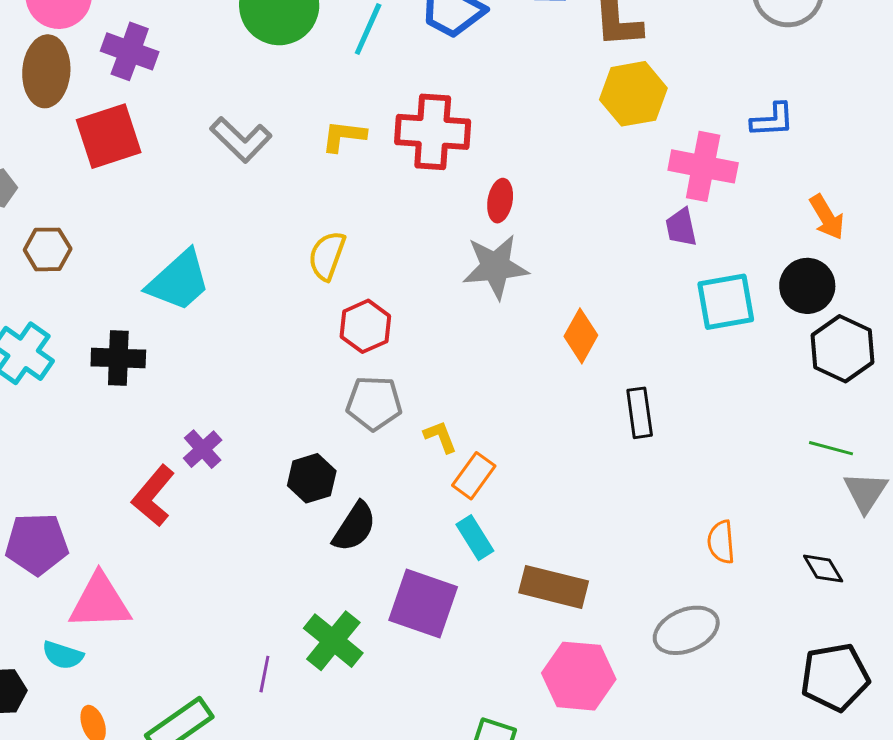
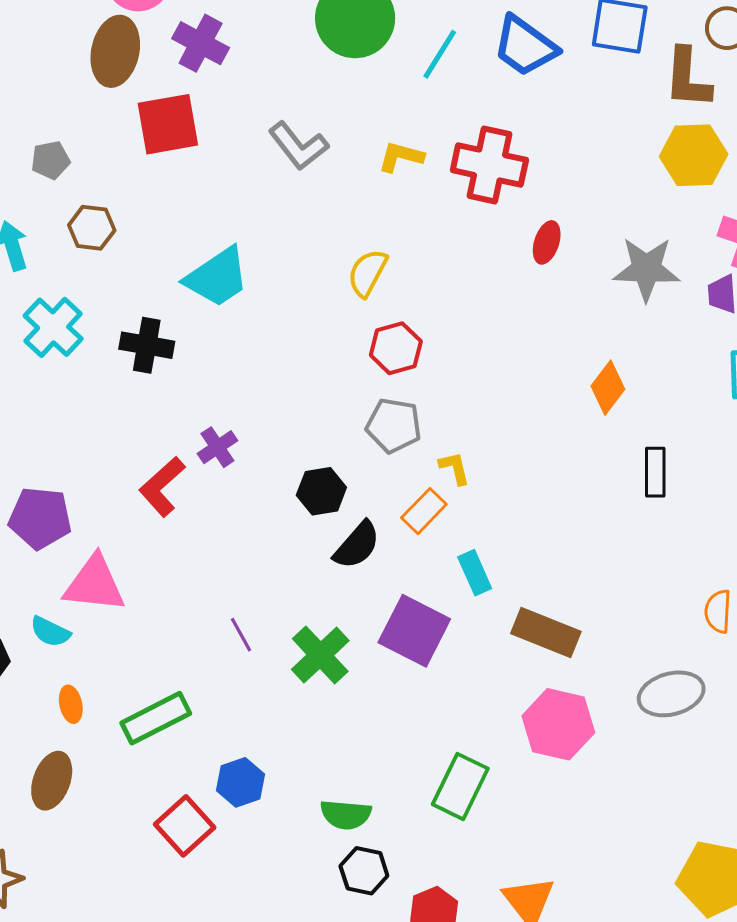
gray star: (495, 267) -> (646, 269), moved
orange rectangle: (474, 476) -> (424, 511), moved
purple line: (264, 674) -> (241, 635), moved, turned -48

